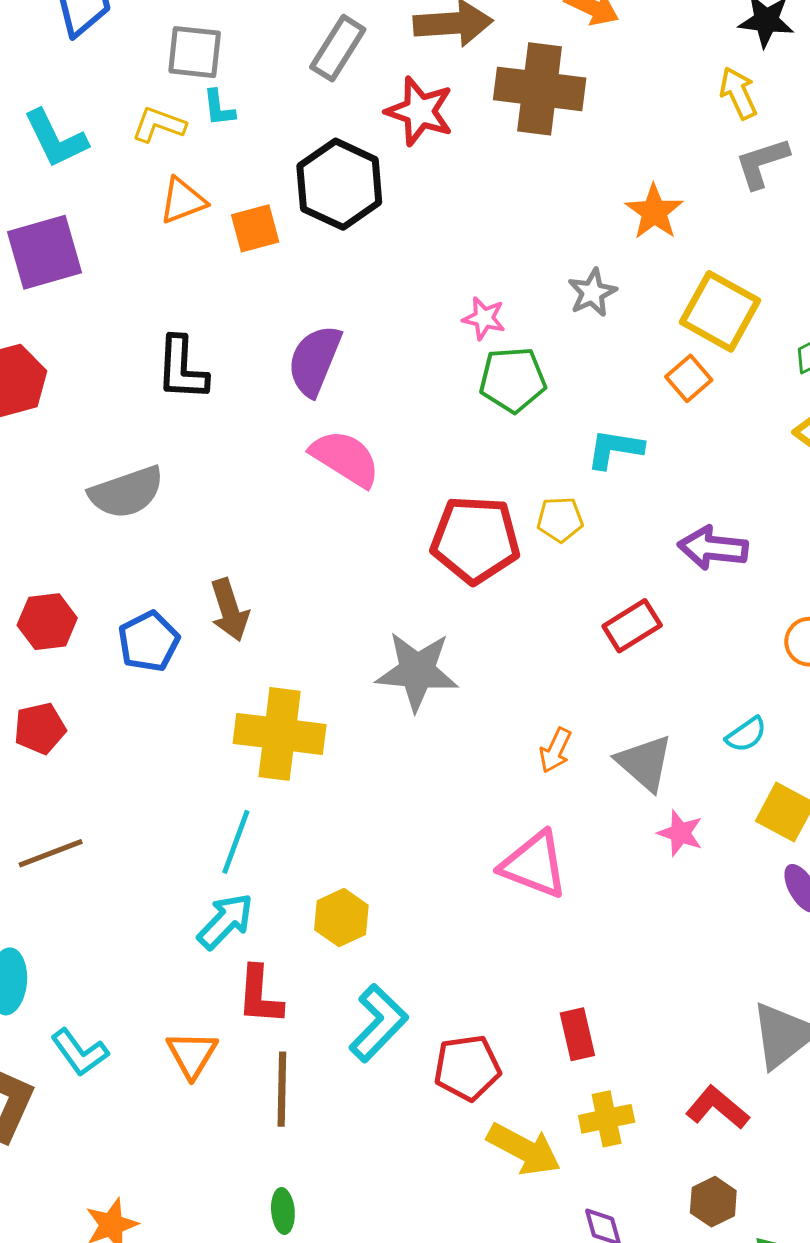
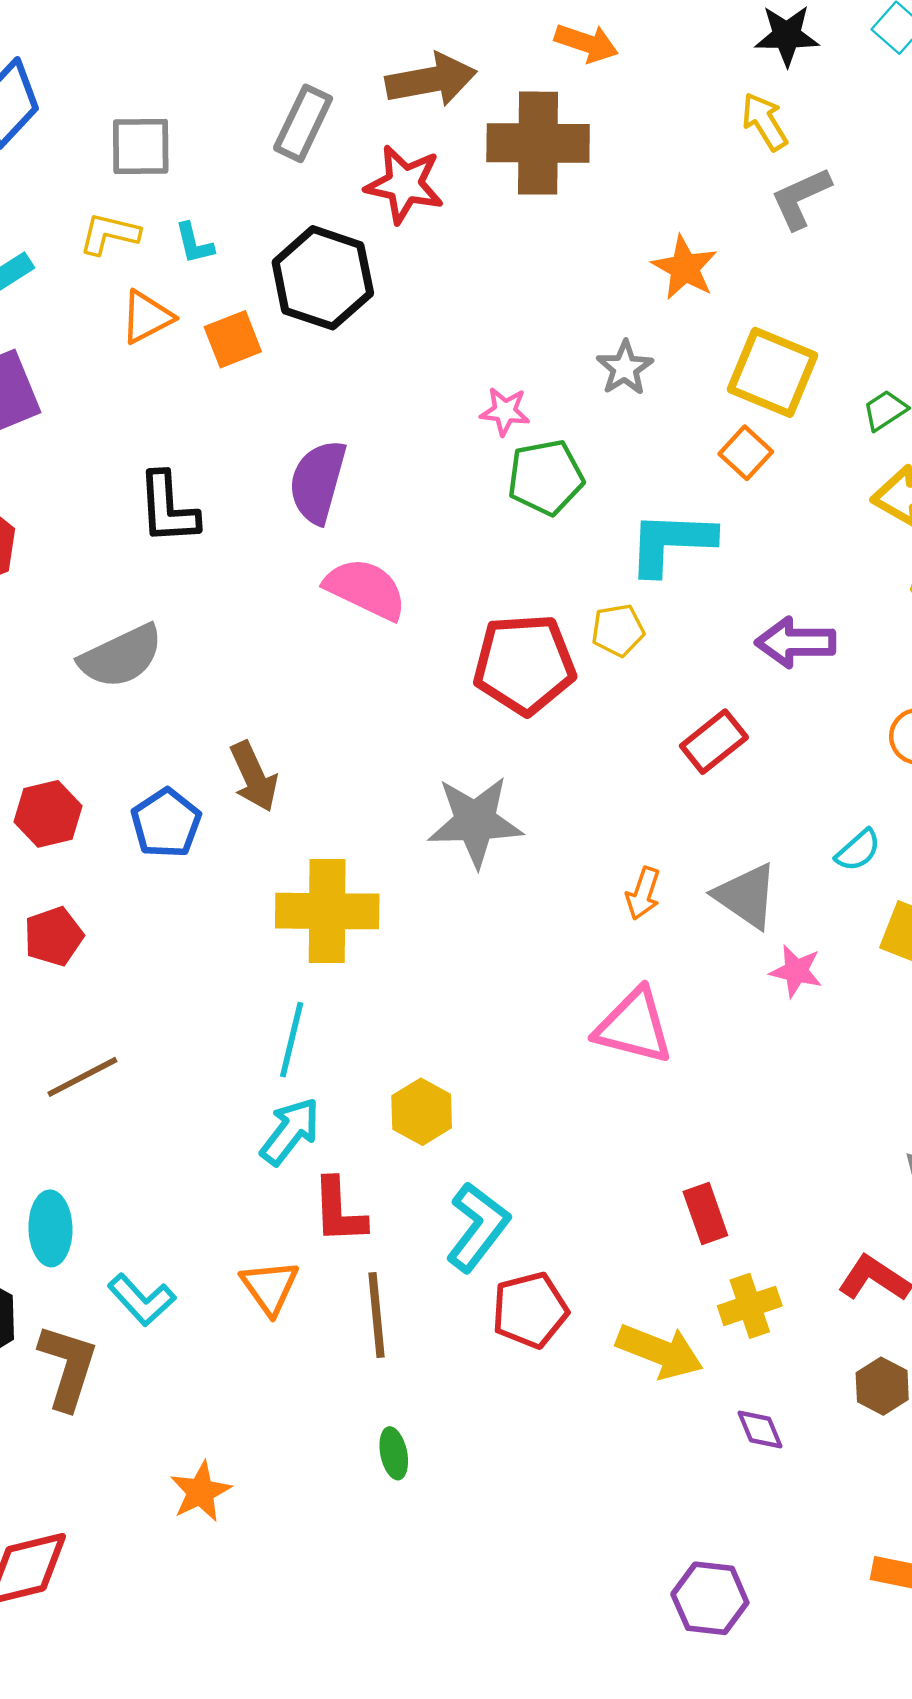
cyan L-shape: (219, 108) -> (194, 243), moved
cyan L-shape: (615, 449) -> (671, 543), size x1.4
red pentagon: (467, 1068) -> (530, 1310), moved

